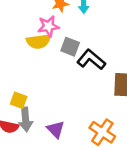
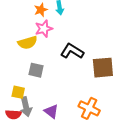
pink star: (48, 26) -> (44, 29), moved
gray square: (70, 47) -> (36, 70), moved

